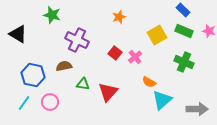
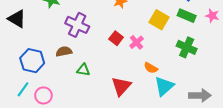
yellow square: (157, 35) -> (159, 20), turned -30
red triangle: (108, 92) -> (121, 86), moved
pink circle: (50, 102) -> (43, 95), moved

